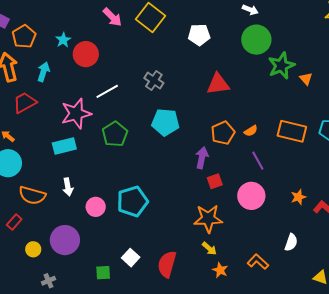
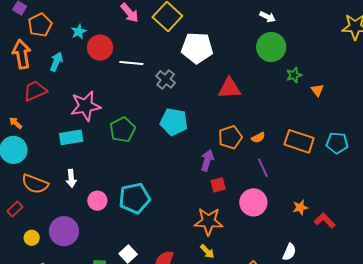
white pentagon: (199, 35) -> (197, 48), moved, size x1.4
green star: (281, 66) -> (294, 75), size x0.6
white line: (107, 91) -> (131, 63), moved, turned 30

